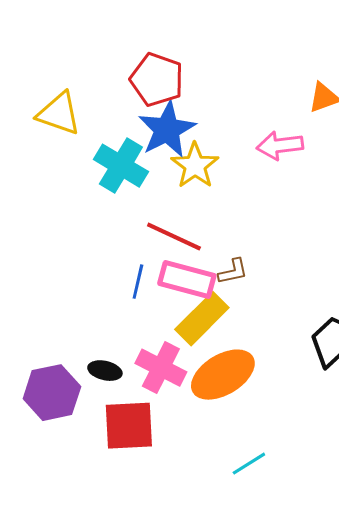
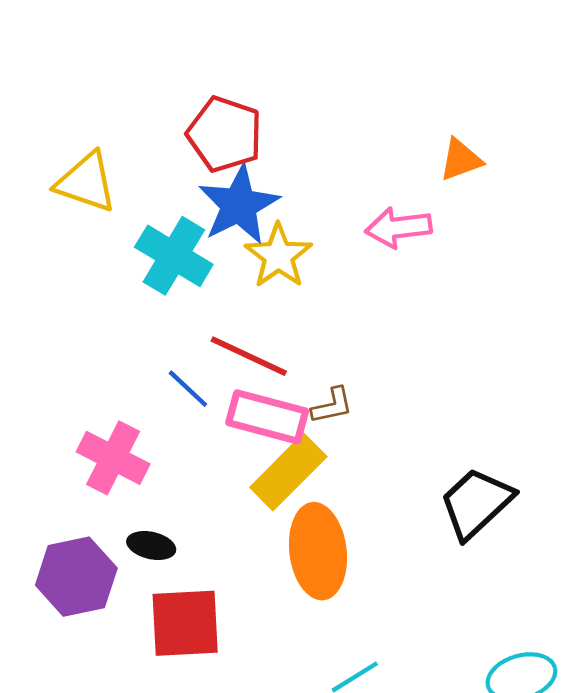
blue line: (138, 282) -> (188, 389), moved, turned -60
pink cross: (161, 368) -> (113, 458), moved
orange ellipse: (223, 375) -> (318, 551), turned -66

